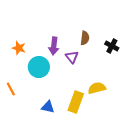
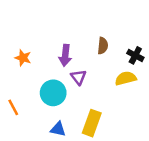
purple triangle: (72, 57) -> (79, 77), moved
cyan circle: (39, 67) -> (53, 93), moved
yellow semicircle: (97, 88) -> (126, 78), moved

